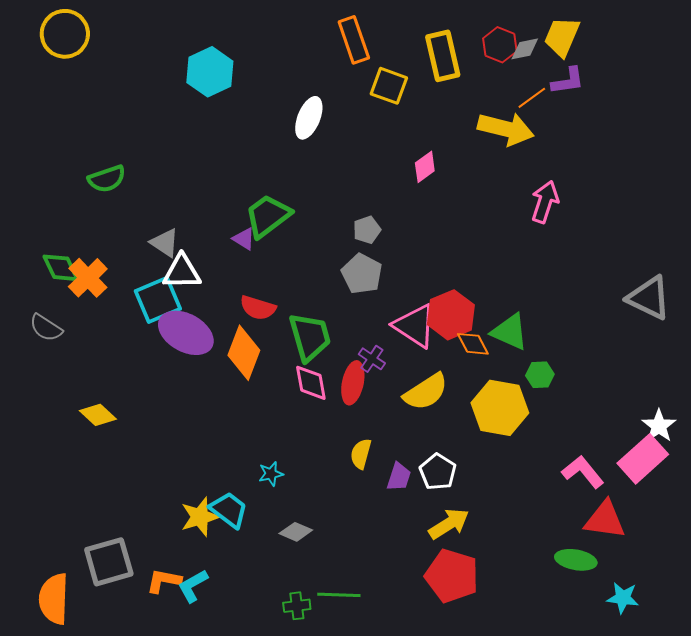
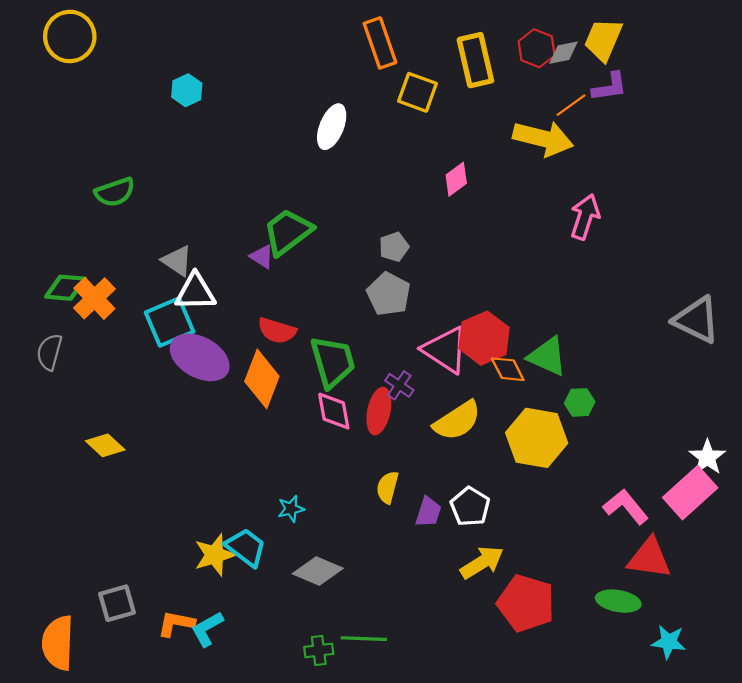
cyan hexagon: (210, 72) -> (187, 90), moved, size x0.6
green diamond: (61, 268) -> (65, 288), turned -60
gray semicircle: (46, 328) -> (49, 352), turned 72
gray diamond: (296, 532) -> (318, 571), size x1.4
gray square: (109, 562) -> (117, 603), size x0.7
red pentagon: (452, 576) -> (526, 603), moved

